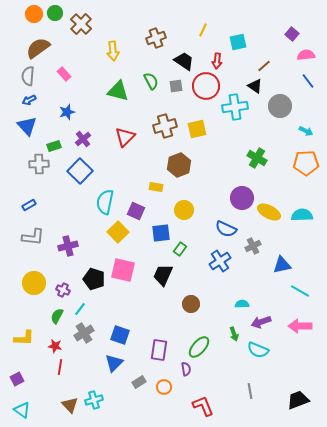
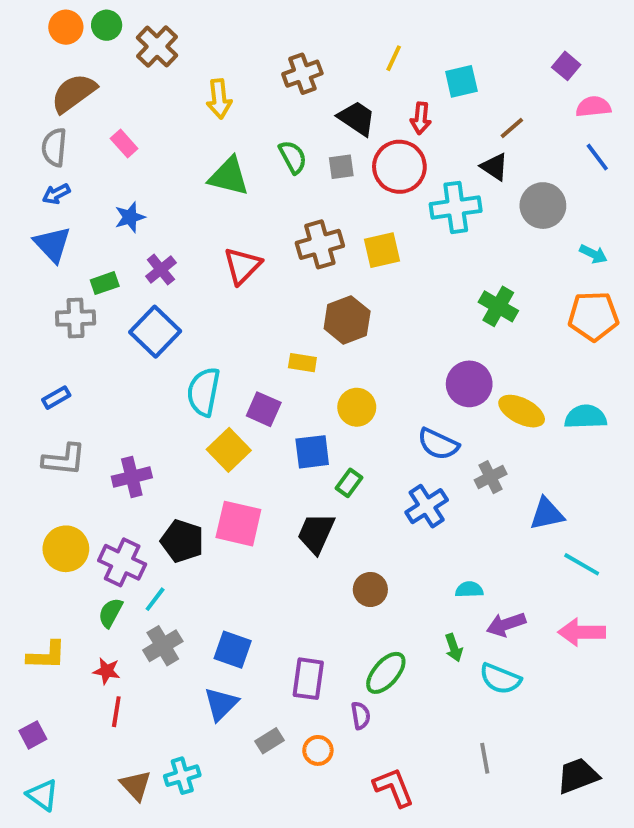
purple cross: (63, 290) -> (122, 562), size x1.6

